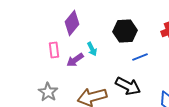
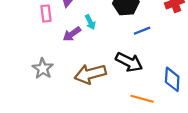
pink rectangle: (54, 50) -> (46, 13), moved

